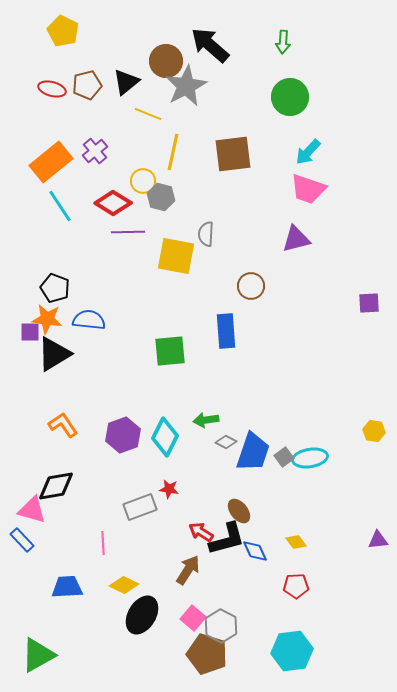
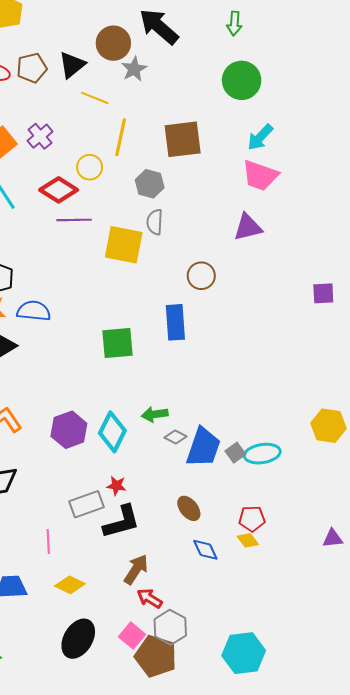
gray star: (186, 86) -> (134, 69), size x0.6
gray hexagon: (161, 197) -> (150, 184), moved
yellow hexagon: (374, 431) -> (328, 426), size x1.5
red arrow: (201, 532) -> (150, 598), moved
black L-shape: (227, 539) -> (122, 522), moved
red pentagon: (296, 586) -> (252, 519), moved
black ellipse: (142, 615) -> (78, 639), moved
pink square: (193, 618) -> (132, 636), moved

